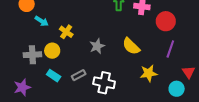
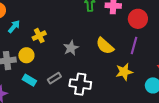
cyan arrow: (42, 21) -> (14, 27), turned -80
yellow cross: (66, 32) -> (39, 36), turned 32
purple line: (170, 49) -> (134, 45), moved

